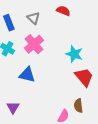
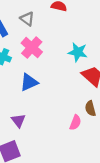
blue triangle: (27, 75) -> (29, 82), turned -30

